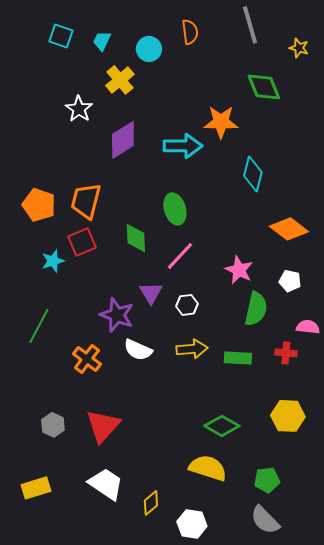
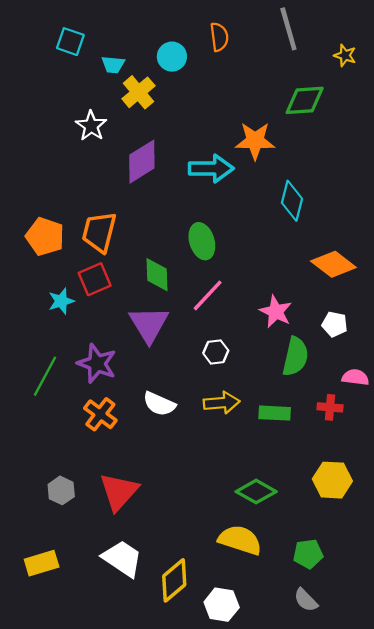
cyan trapezoid: (102, 41) -> (113, 65), moved, turned -110
green diamond: (264, 87) -> (305, 100), turned -72
purple triangle: (151, 293) -> (149, 324), moved, size x1.5
purple star: (117, 315) -> (97, 363), moved
yellow diamond: (151, 503) -> (174, 580), size x1.5
gray semicircle: (265, 520) -> (306, 600), size x0.7

